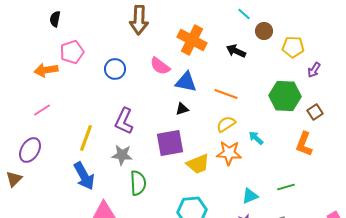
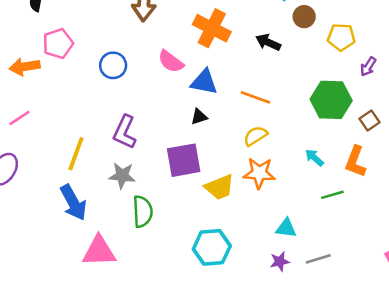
cyan arrow: (256, 138) -> (314, 158), moved
green line: (286, 187) -> (332, 195), moved
cyan triangle: (250, 196) -> (286, 228), turned 30

